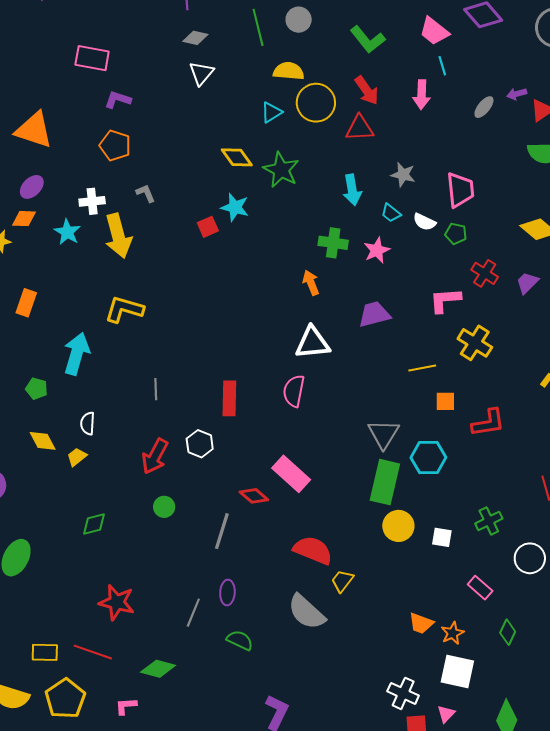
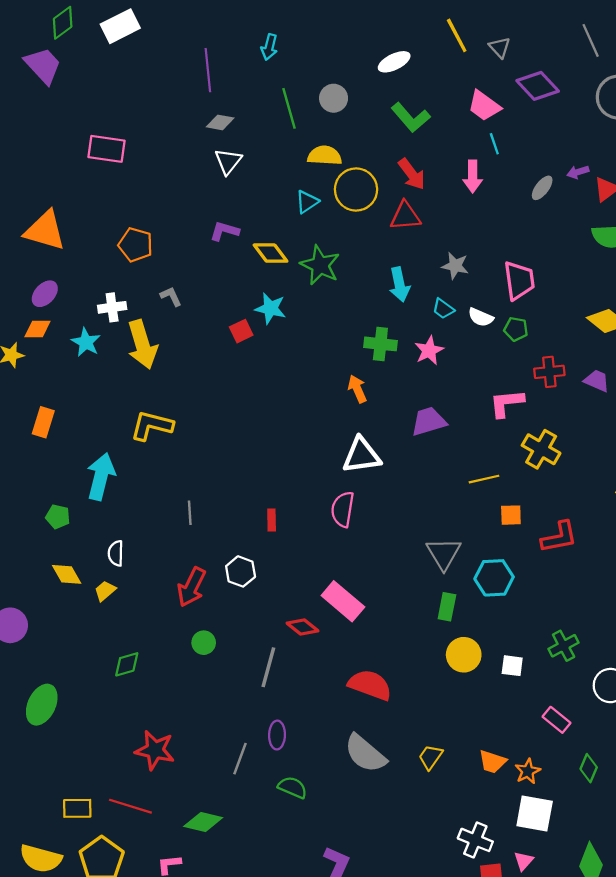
purple L-shape: (118, 100) -> (224, 231), moved
red cross: (485, 273) -> (549, 372), turned -36
purple trapezoid: (527, 283) -> (597, 381), turned 70
red rectangle: (229, 398) -> (272, 520), size x0.6
green rectangle: (385, 482) -> (447, 607), size x0.6
yellow trapezoid: (342, 581) -> (431, 757), moved

